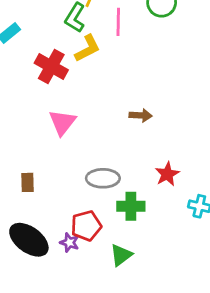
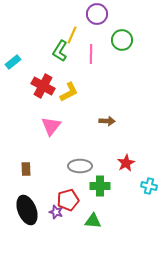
yellow L-shape: (88, 48) -> (69, 92), moved
black ellipse: (29, 240) -> (27, 210), turned 32
green triangle: (121, 255) -> (93, 221), turned 42

